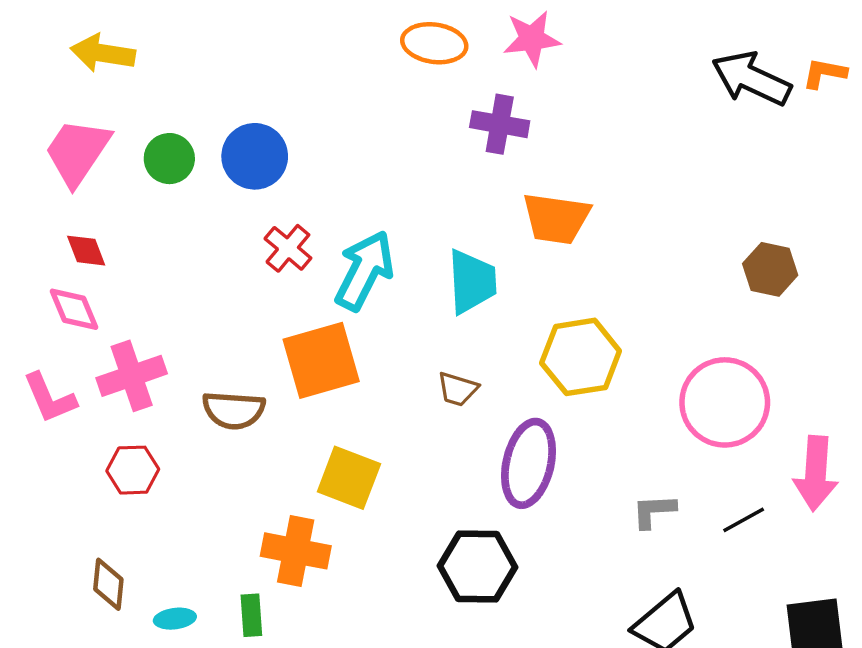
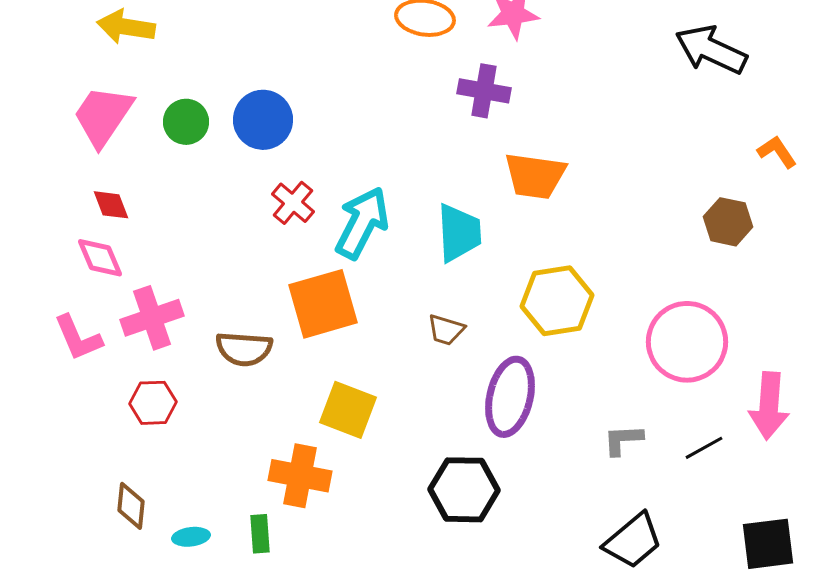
orange L-shape: (825, 73) -> (777, 152), moved, turned 45

